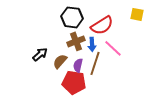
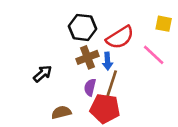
pink line: (113, 48) -> (154, 55), moved
brown semicircle: (60, 61) -> (61, 112), moved, turned 35
red pentagon: (74, 82) -> (105, 109), moved

